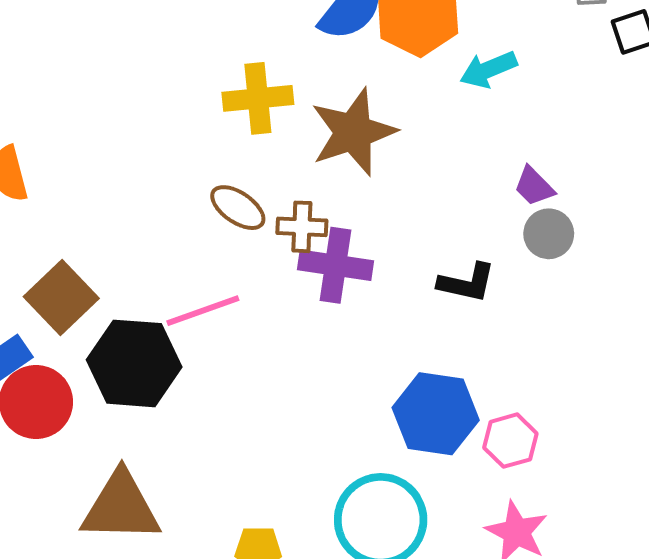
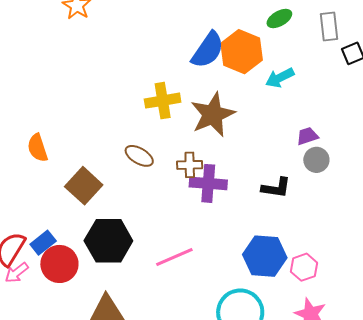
purple trapezoid: (534, 186) -> (307, 136), turned 120
brown ellipse: (238, 208) -> (139, 156), moved
brown square: (61, 298) -> (84, 186), moved
pink line: (203, 311) -> (174, 257), moved

